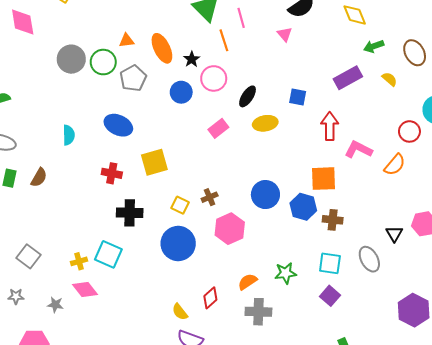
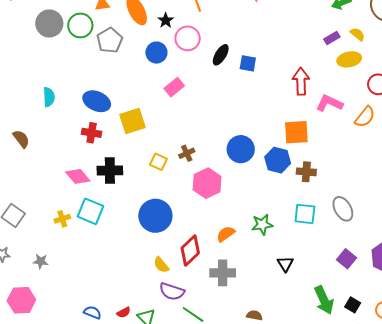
purple rectangle: (348, 78) -> (332, 38), moved, size x0.6
blue square: (298, 97) -> (248, 63), moved
yellow ellipse: (265, 123) -> (349, 59), moved
blue ellipse: (118, 125) -> (97, 101), moved
pink rectangle: (218, 128) -> (174, 87), moved
brown semicircle: (39, 177) -> (21, 139), turned -66
black triangle: (394, 234) -> (285, 264), moved
blue circle: (178, 244) -> (155, 216), moved
pink diamond: (85, 289) -> (78, 176), moved
purple square: (330, 296) -> (346, 259), moved
red diamond: (210, 298) -> (190, 251), size x1.4
gray cross: (258, 312) -> (223, 273), moved

